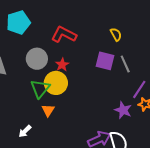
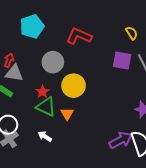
red star: (62, 65) -> (43, 92), moved
green triangle: (40, 89) -> (46, 107), moved, turned -40
white arrow: (25, 131) -> (45, 136), turned 80

